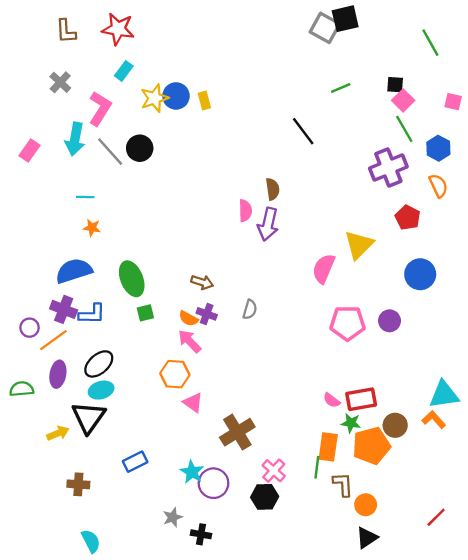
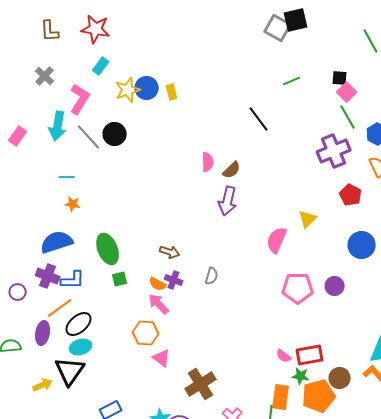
brown semicircle: (273, 189) -> (232, 170), turned 54
pink semicircle: (245, 211) -> (208, 162), moved
yellow triangle: (359, 245) -> (308, 219), size x0.7
orange line: (53, 340) -> (60, 308), moved

